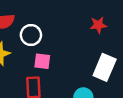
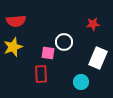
white circle: (31, 35) -> (64, 42), moved

